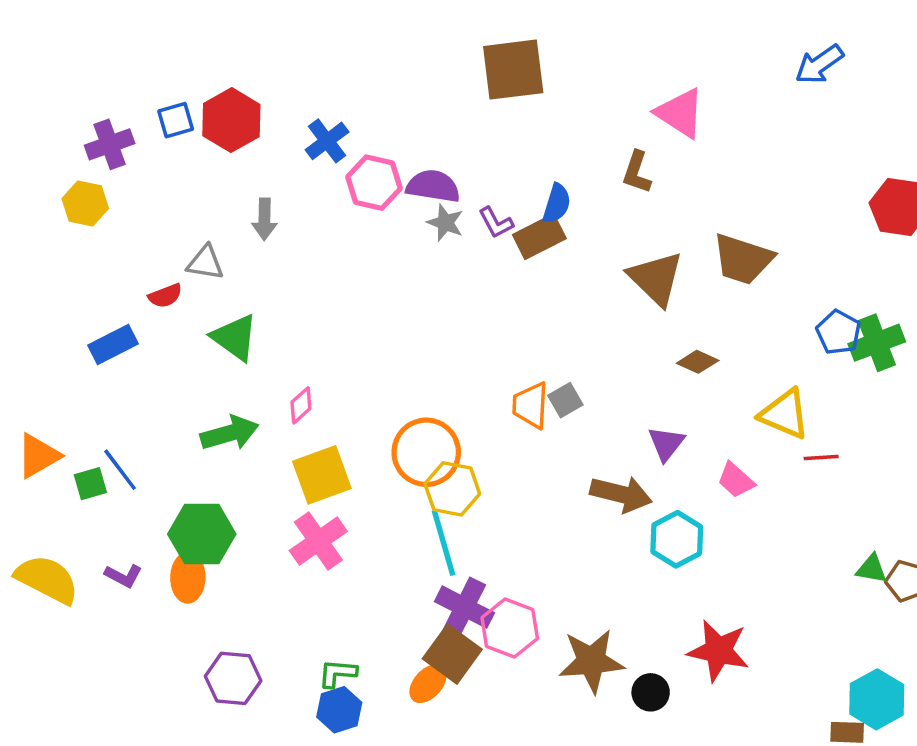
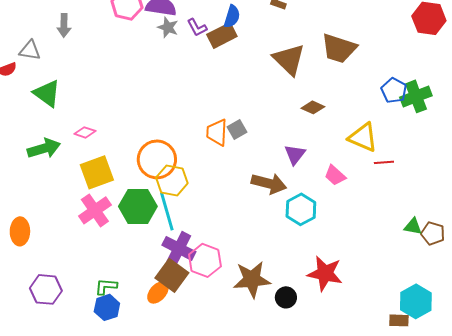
pink diamond: (301, 405) -> (85, 132), turned 60
green hexagon: (202, 534) -> (138, 206), moved

